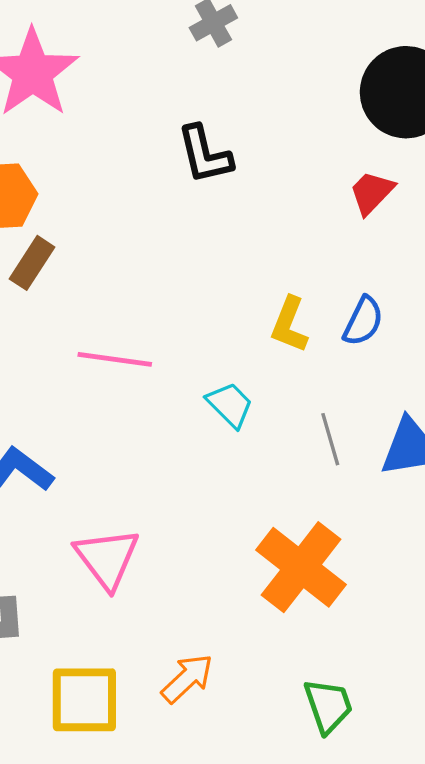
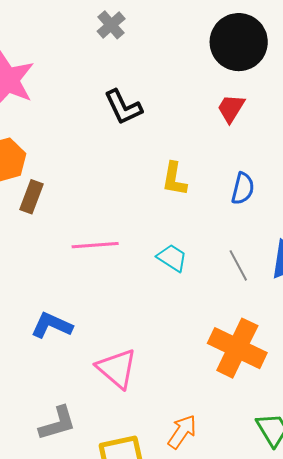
yellow L-shape: (289, 325) -> (174, 179), moved

